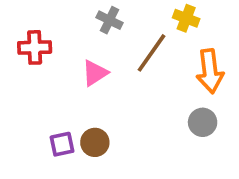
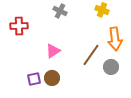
brown line: (151, 53) -> (91, 55), moved
pink triangle: (95, 73) -> (53, 51), moved

